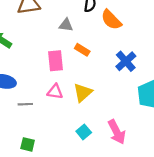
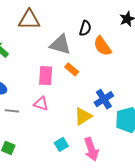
gray triangle: (66, 25) -> (60, 44), size x1.6
blue cross: (126, 61) -> (104, 99), moved
yellow triangle: (83, 93) -> (83, 116), moved

